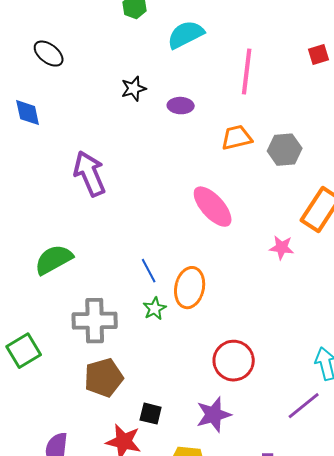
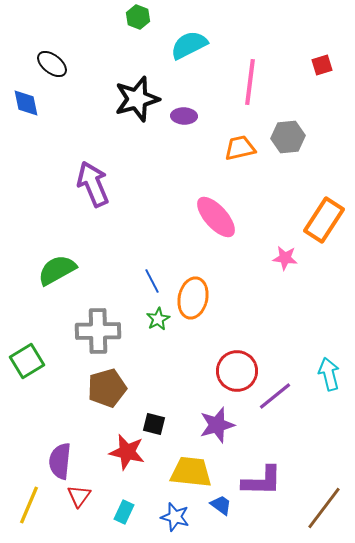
black star: (134, 89) -> (137, 99), size x1.8
blue diamond: (28, 113) -> (26, 103), moved
gray hexagon: (285, 150) -> (288, 137), moved
purple line: (304, 406) -> (275, 396), moved

